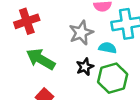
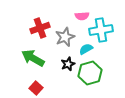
red cross: (27, 21) -> (40, 28), moved
cyan semicircle: (108, 48) -> (86, 49), turned -40

